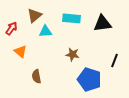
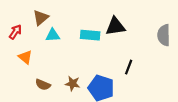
cyan rectangle: (71, 18) -> (90, 35), moved
brown star: (72, 54) -> (73, 84), moved
brown semicircle: (36, 76) -> (43, 85), turned -56

